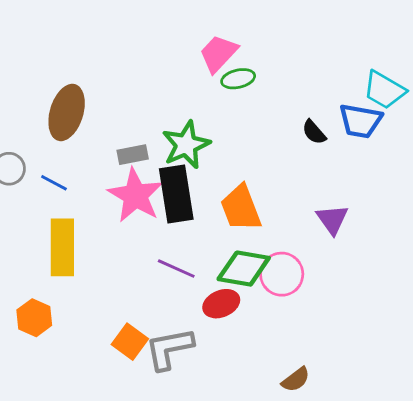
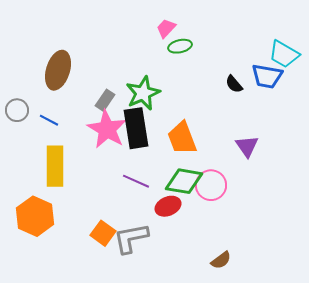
pink trapezoid: (218, 53) -> (166, 28), size x0.7
gray rectangle: (133, 155) -> (105, 100), turned -45
orange hexagon: (34, 318) -> (35, 216), size x1.5

